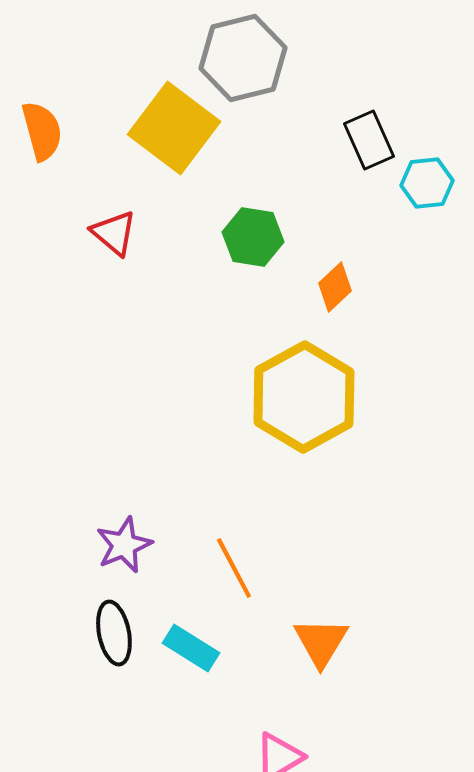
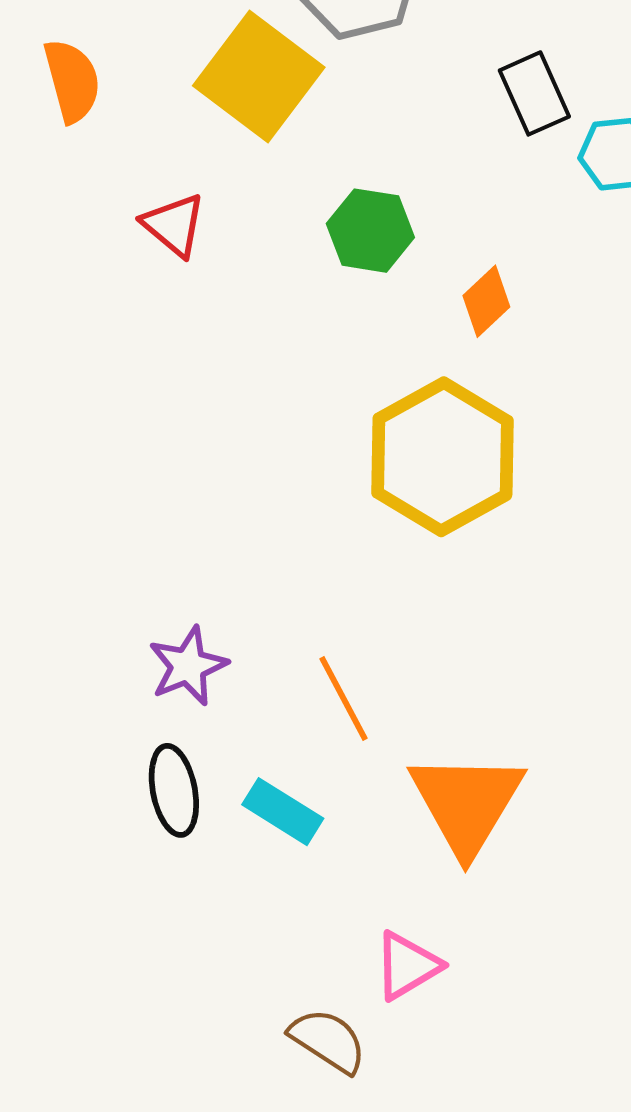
orange triangle: (321, 642) -> (467, 803), size x1.5

